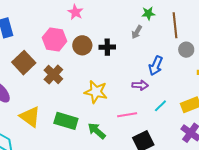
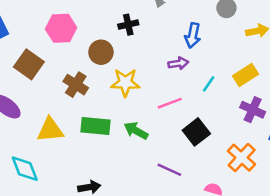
brown circle: (82, 45) -> (101, 52), moved
brown cross: (53, 74) -> (76, 85), moved
yellow triangle: (30, 117) -> (50, 130), turned -30

